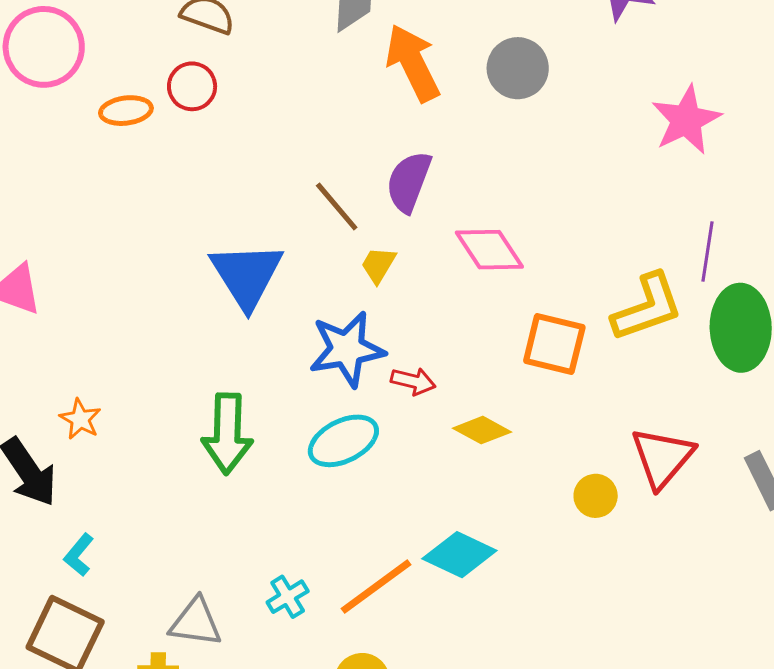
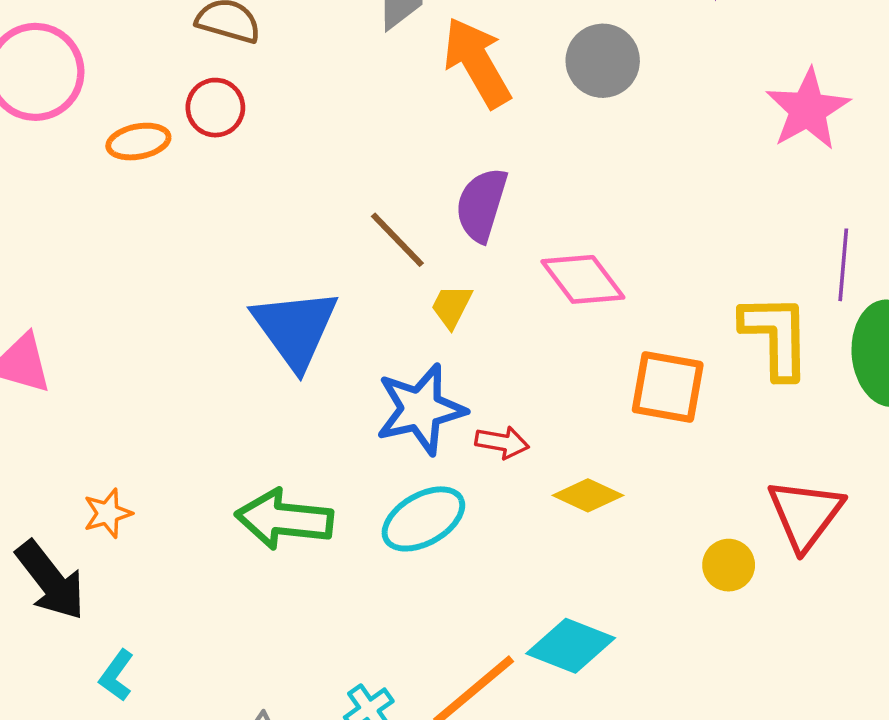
yellow L-shape: (647, 307) -> (776, 336), turned -68
orange star: (80, 419) -> (108, 513), turned 30
green arrow: (227, 434) -> (284, 519), turned 98

